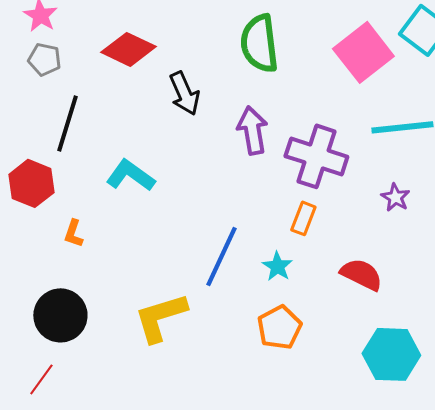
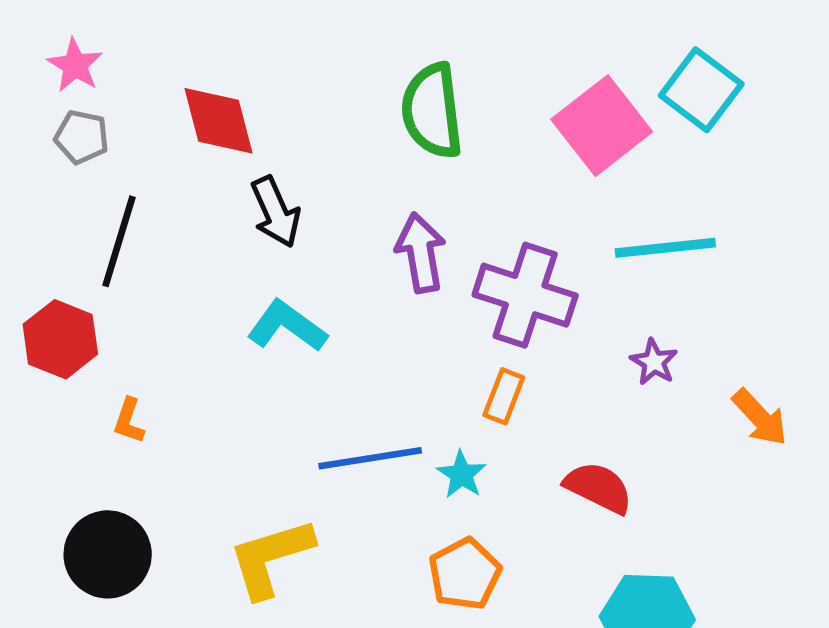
red diamond: (128, 49) -> (219, 121), turned 50
black arrow: (184, 93) -> (276, 212), moved
cyan L-shape: (130, 175) -> (287, 326), moved
blue line: (221, 256) -> (370, 458), turned 56

